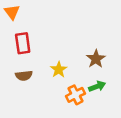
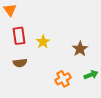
yellow star: (59, 70) -> (43, 42), moved
green arrow: (97, 86) -> (91, 75), moved

